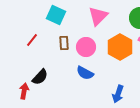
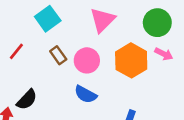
cyan square: (56, 15) -> (48, 19), turned 30
brown rectangle: (64, 43) -> (58, 55), turned -32

